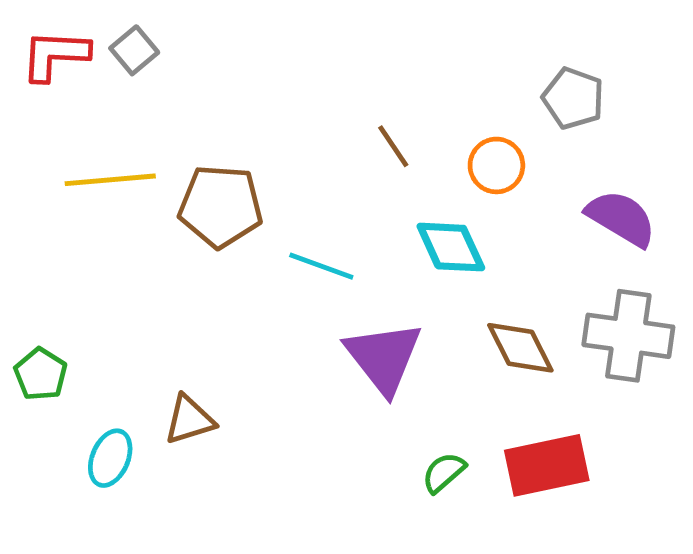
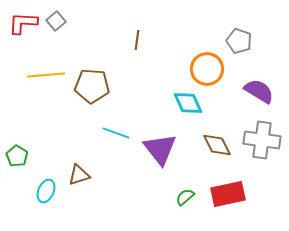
brown line: (393, 146) -> (137, 40), moved, turned 42
orange circle: (496, 165) -> (207, 69), size x1.4
cyan line: (321, 266) -> (116, 133), moved

